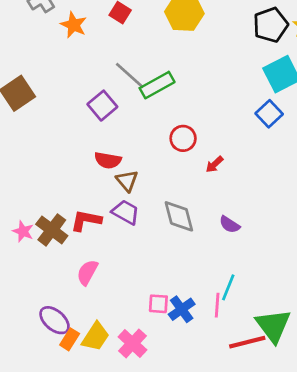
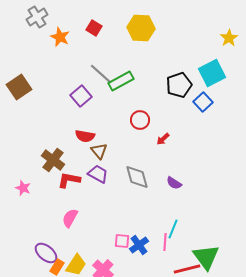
black pentagon: (271, 25) -> (179, 85), moved
brown cross: (52, 230) -> (53, 160), moved

